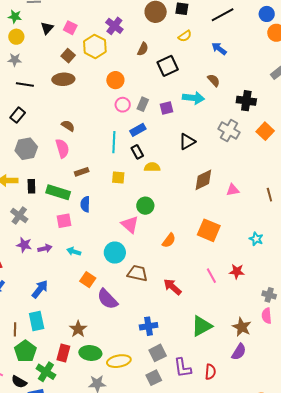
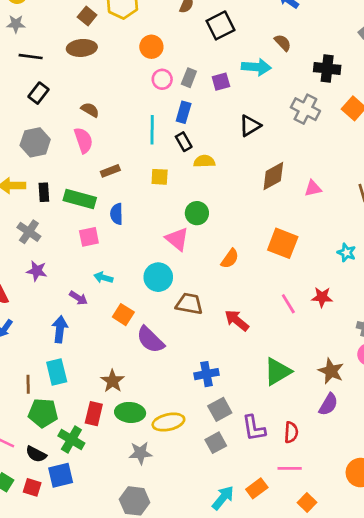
black rectangle: (18, 115) -> (39, 93), moved
blue rectangle: (138, 130) -> (184, 112), turned -42
purple arrow: (45, 248) -> (78, 298), moved, turned 48
blue arrow: (40, 289) -> (60, 329), turned -30
green pentagon: (25, 351) -> (43, 413), turned -30

